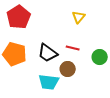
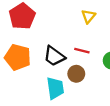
cyan trapezoid: (49, 82) -> (55, 88), turned -105

